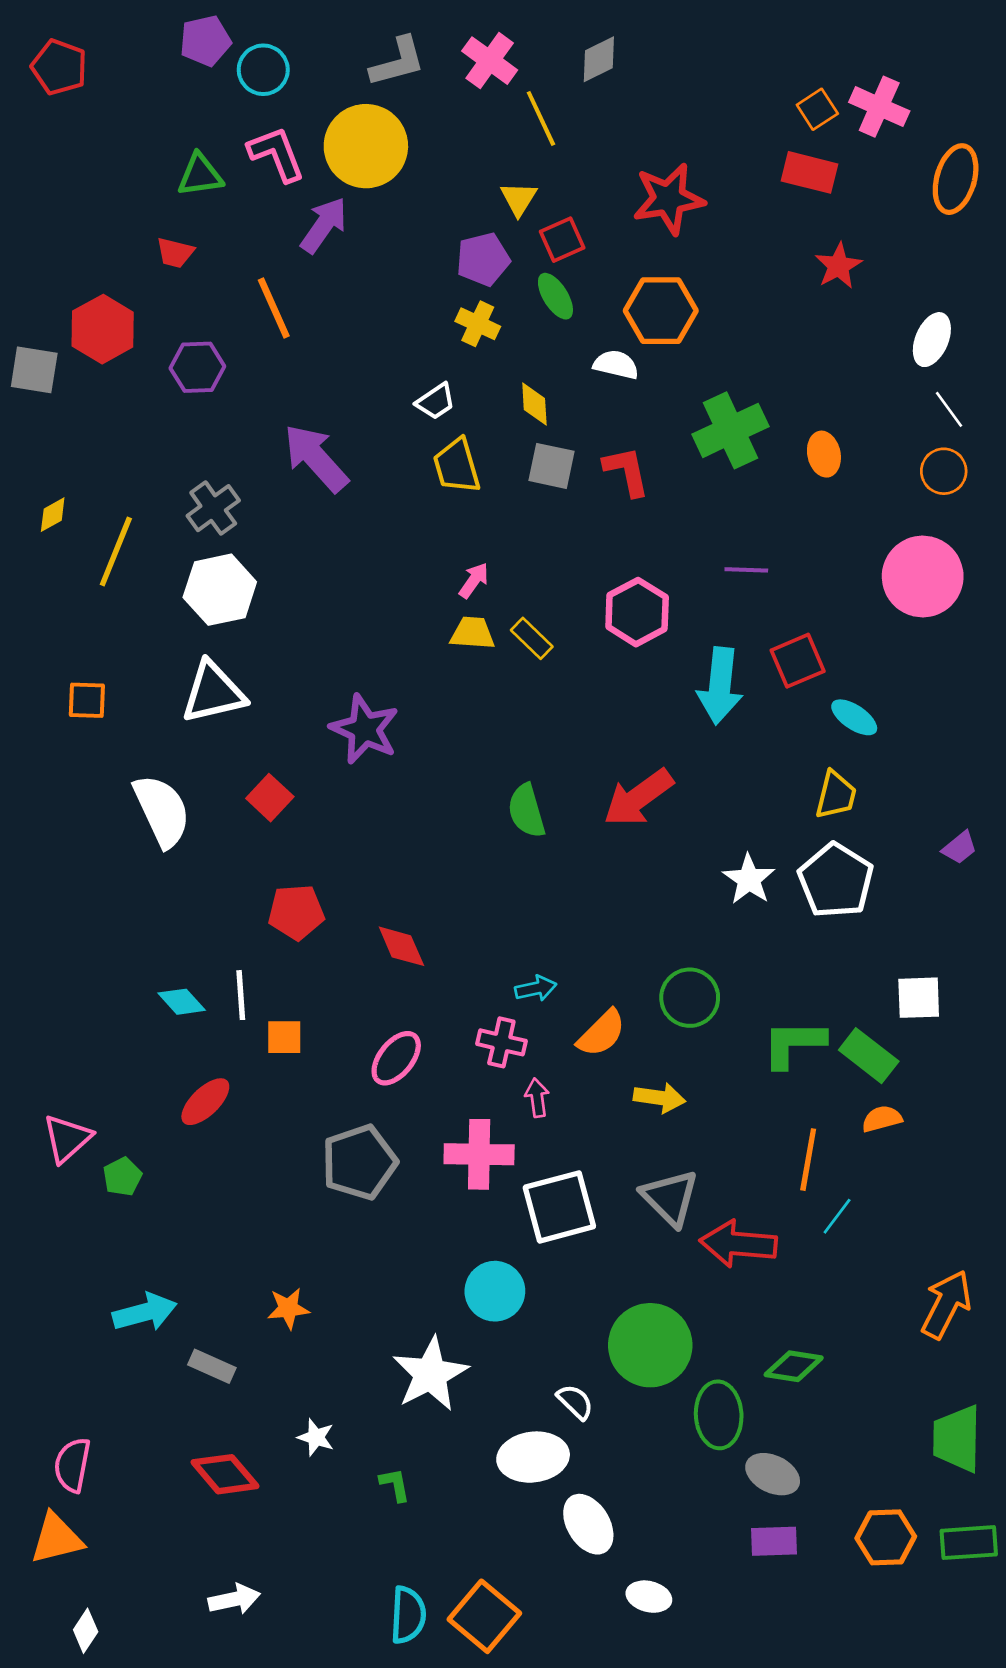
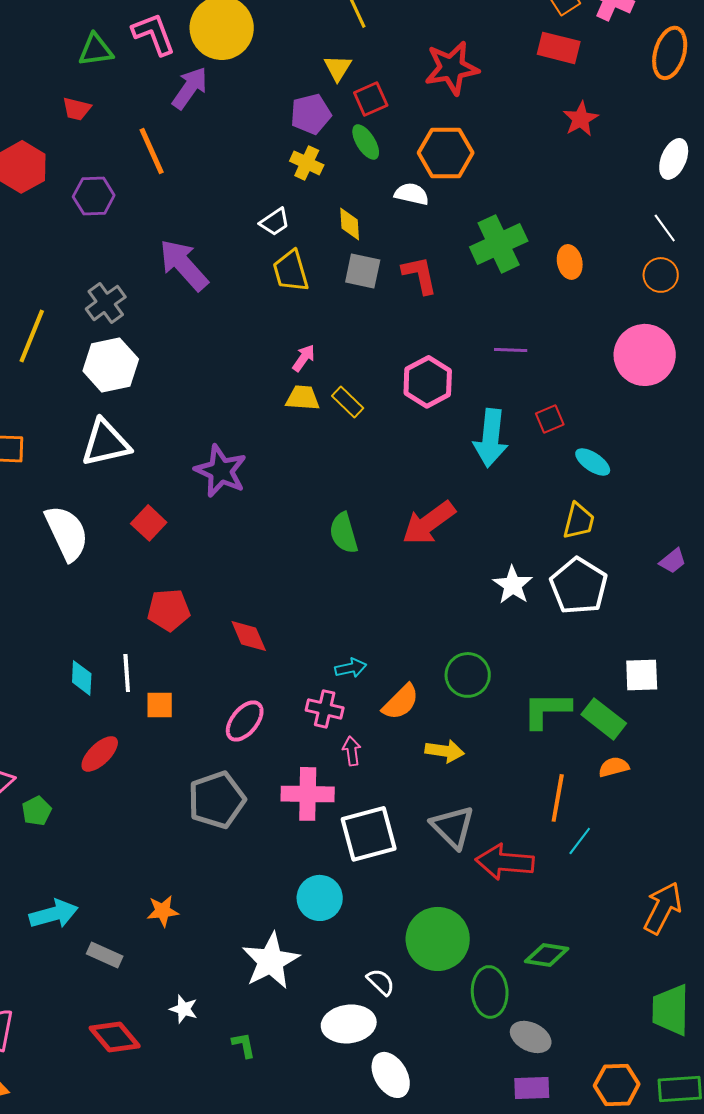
white ellipse: (932, 340) -> (674, 159), moved
red square: (798, 661) -> (550, 419), size x0.7
cyan diamond: (182, 1002) -> (82, 678), turned 45

